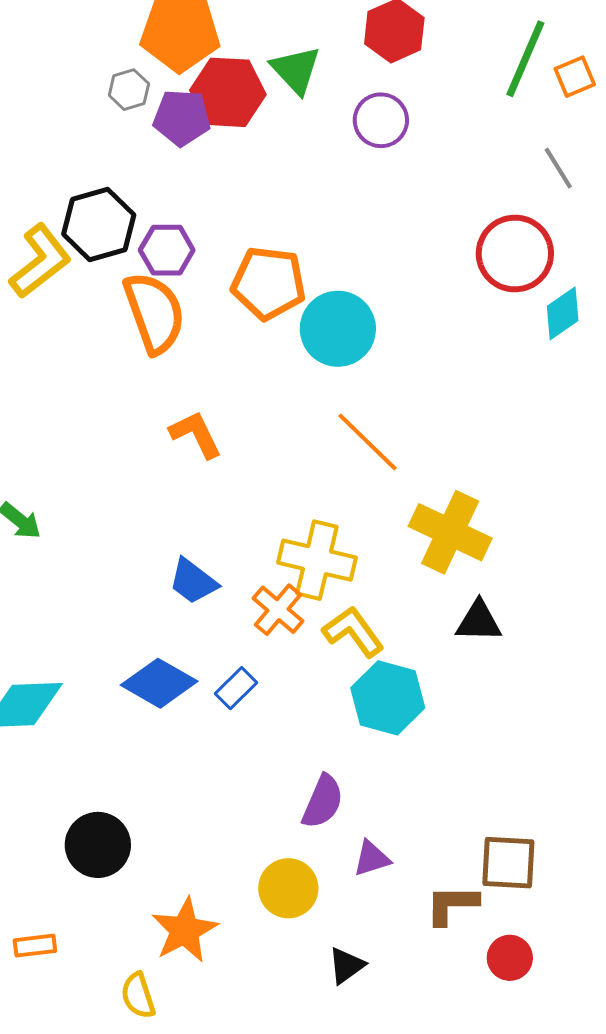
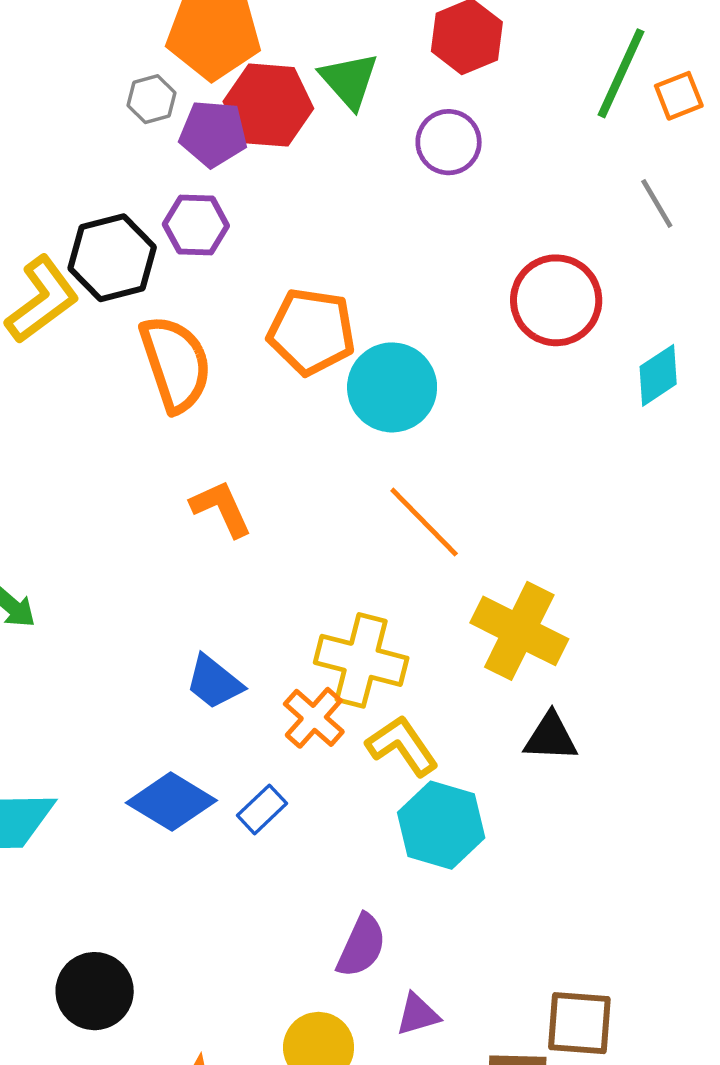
purple hexagon: (167, 250) -> (196, 225), moved
red circle: (515, 253) -> (556, 300), moved

